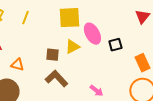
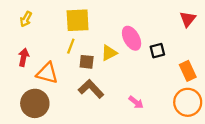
yellow line: (25, 18) -> (71, 46), moved
yellow square: (69, 18) -> (78, 20), moved
orange triangle: (17, 65) -> (47, 73), size x1.5

